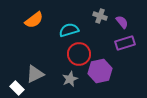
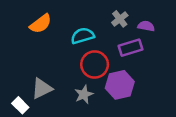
gray cross: (100, 16) -> (120, 19), turned 32
purple semicircle: (122, 22) -> (146, 26), turned -40
purple rectangle: (125, 43) -> (131, 48), moved

